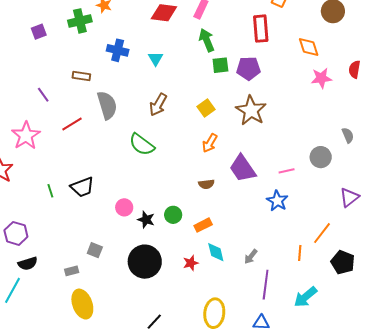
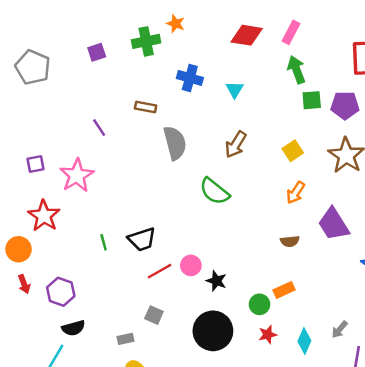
red line: (72, 124) -> (160, 271), moved
green circle: (173, 215) -> (259, 304), moved
cyan diamond: (216, 252) -> (304, 341), moved, turned 35

